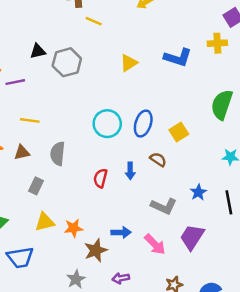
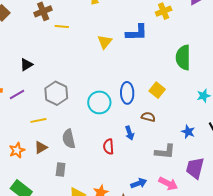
gray hexagon: (67, 62) -> (56, 93), moved
yellow triangle: (129, 63) -> (105, 42), moved

